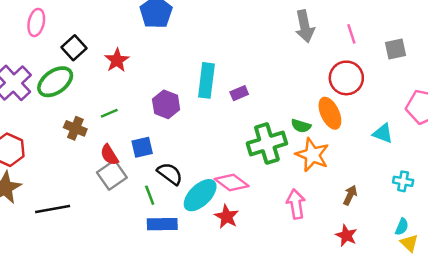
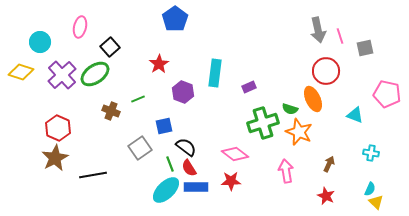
gray arrow: (305, 26) -> (318, 30), moved
pink line: (351, 34) -> (340, 36), moved
red star: (117, 60) -> (159, 64), moved
purple rectangle: (239, 93) -> (249, 87), moved
red semicircle: (109, 155) -> (189, 168), moved
cyan ellipse: (200, 195) -> (166, 190), moved
red star: (227, 217) -> (231, 181), turned -30
blue rectangle: (162, 224) -> (196, 187), moved

